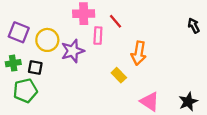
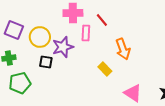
orange arrow: (139, 53) -> (123, 49), turned -30
black square: (35, 67) -> (46, 62), moved

